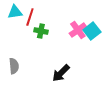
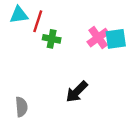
cyan square: (92, 31) -> (116, 39), turned 30
gray semicircle: (14, 66) -> (21, 107), moved

